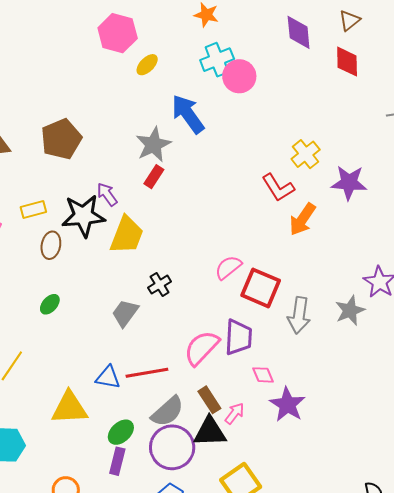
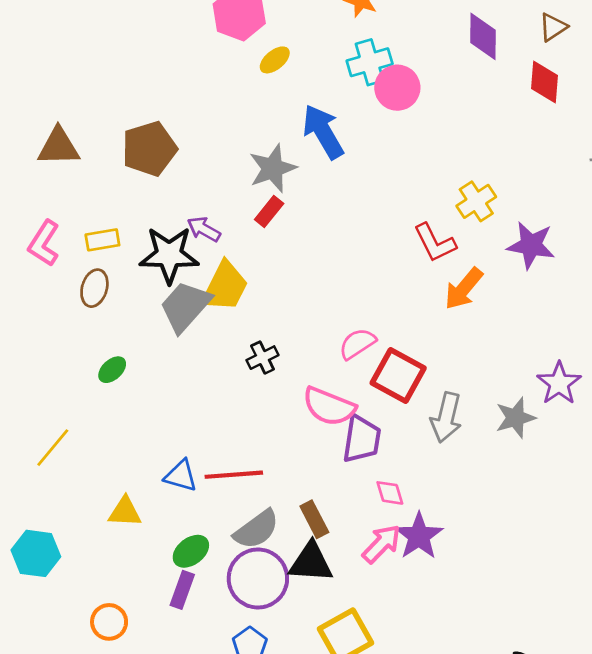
purple arrow: (107, 194) -> (204, 229), turned -30
brown ellipse: (51, 245) -> (94, 288), moved
gray trapezoid: (125, 313) -> (185, 306), moved, size x1.4
pink semicircle: (202, 348) -> (329, 406), moved, turned -117
yellow triangle: (69, 408) -> (125, 512), size x0.7
pink arrow: (235, 413) -> (382, 544), moved, size x1.4

